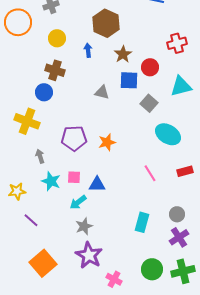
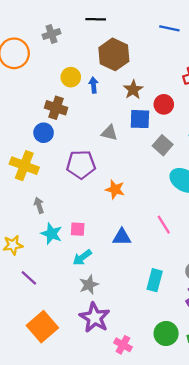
yellow circle: (57, 38) -> (71, 77), moved
purple pentagon: (74, 138) -> (81, 164), moved
orange star: (107, 142) -> (115, 189), turned 30
blue triangle: (97, 184) -> (122, 237), moved

